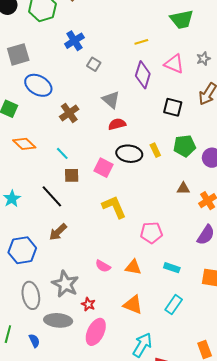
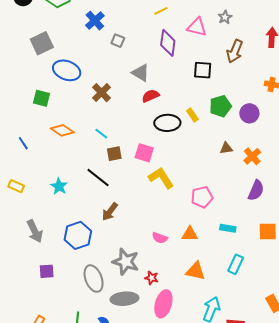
pink square: (104, 168) -> (144, 153), moved

